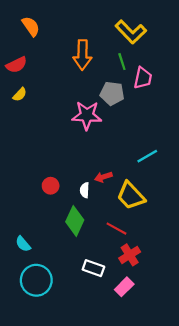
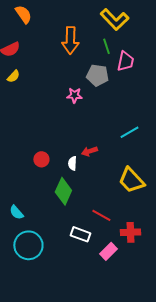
pink star: (87, 115) -> (74, 95), size x0.6
yellow trapezoid: (131, 196) -> (131, 180), moved
red line: (116, 229) -> (101, 215), moved
red cross: (130, 255) -> (130, 232), moved, turned 30

